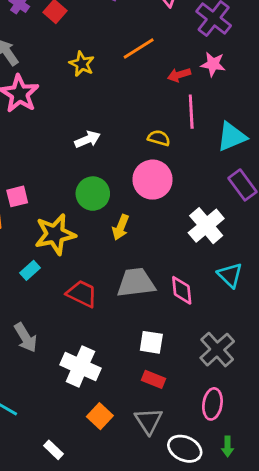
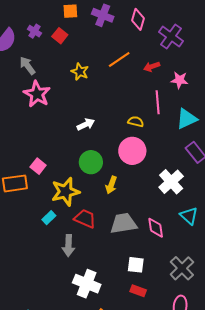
pink star: (213, 64) -> (179, 80), moved
red arrow: (179, 75) -> (152, 67), moved
pink square: (17, 196) -> (38, 166), turned -35
red trapezoid: (82, 294) -> (85, 219), moved
gray arrow: (26, 338) -> (69, 246), moved, turned 35

